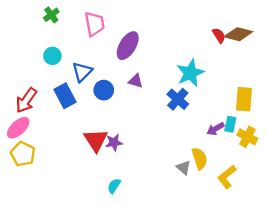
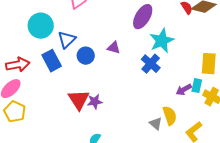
purple ellipse: (128, 46) -> (143, 17), moved
cyan circle: (52, 56) -> (41, 26), size x1.6
red arrow: (26, 100) -> (18, 65), turned -135

